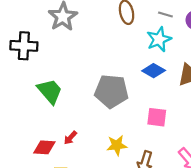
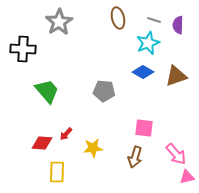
gray pentagon: (111, 91) -> (104, 91), size x0.7
pink square: (157, 117) -> (144, 128), moved
yellow star: (117, 145) -> (93, 148), moved

